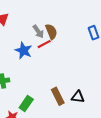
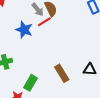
black triangle: (78, 97) -> (90, 69), moved

